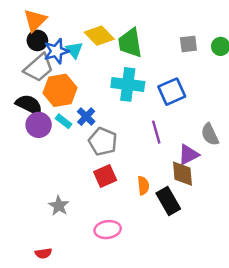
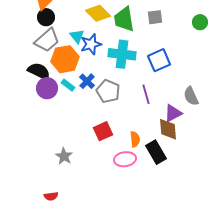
gray square: (188, 44) -> (155, 17), moved
cyan triangle: (74, 50) -> (77, 36), moved
blue star: (56, 51) -> (91, 44), moved
gray pentagon: (103, 142) -> (108, 91), moved
pink ellipse: (108, 230) -> (125, 159), moved

